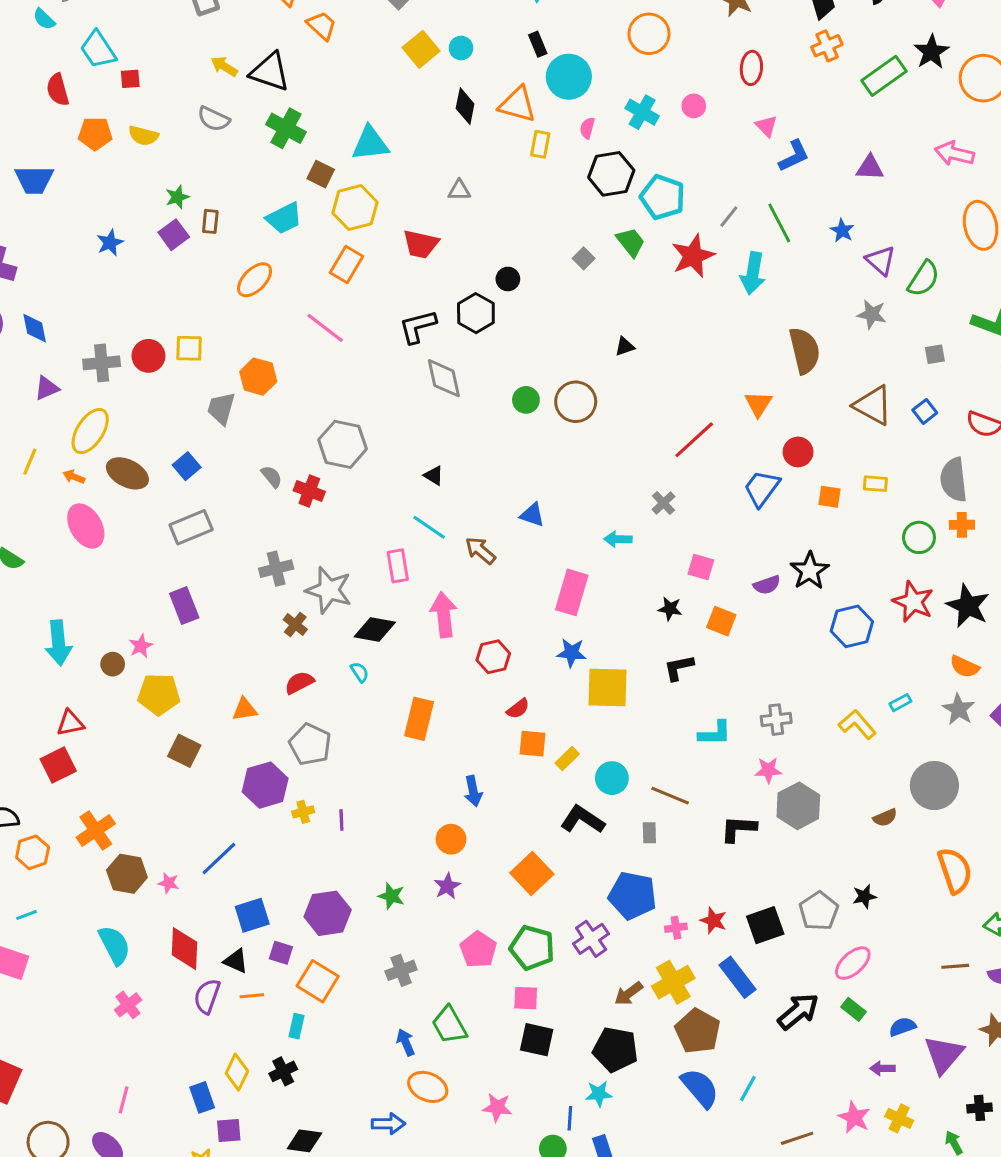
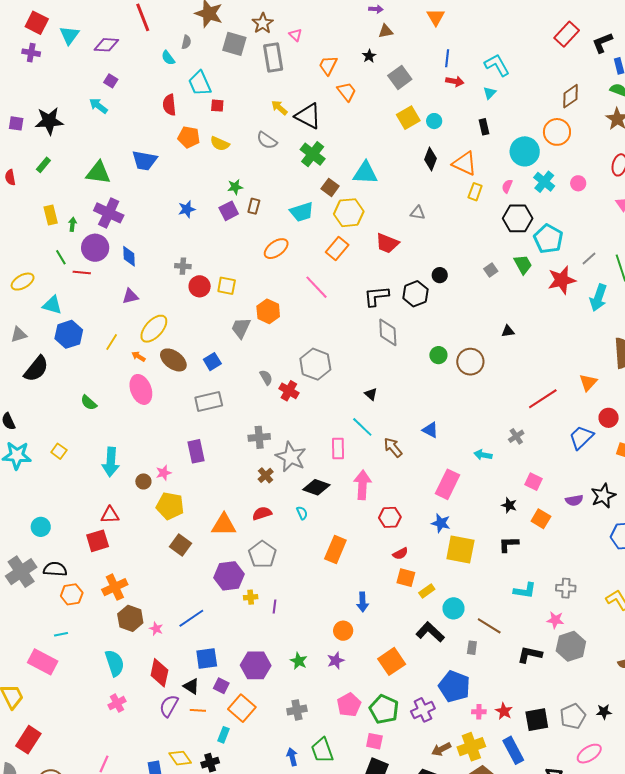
cyan circle: (569, 77) -> (525, 151), moved
gray cross: (102, 363) -> (183, 266), moved, size x0.7
orange triangle: (245, 709) -> (224, 525), size x1.5
yellow diamond: (237, 1072) -> (180, 758), turned -70

